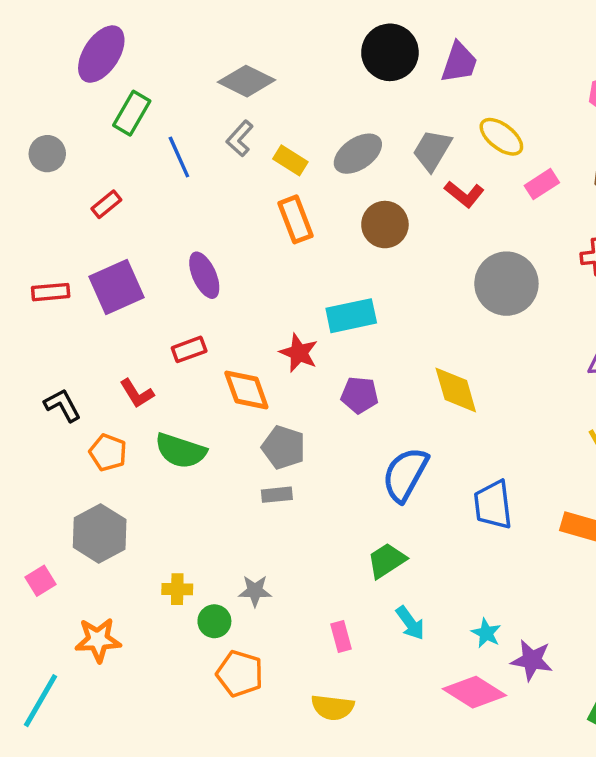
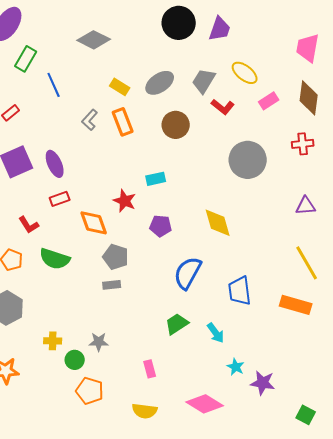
gray L-shape: (240, 138) -> (90, 120), moved
purple ellipse: (204, 275) -> (55, 164), moved
cyan rectangle: (351, 316) -> (156, 179), size x0.7
cyan arrow: (410, 623) -> (216, 333), moved
pink diamond: (474, 692) -> (205, 404), moved

